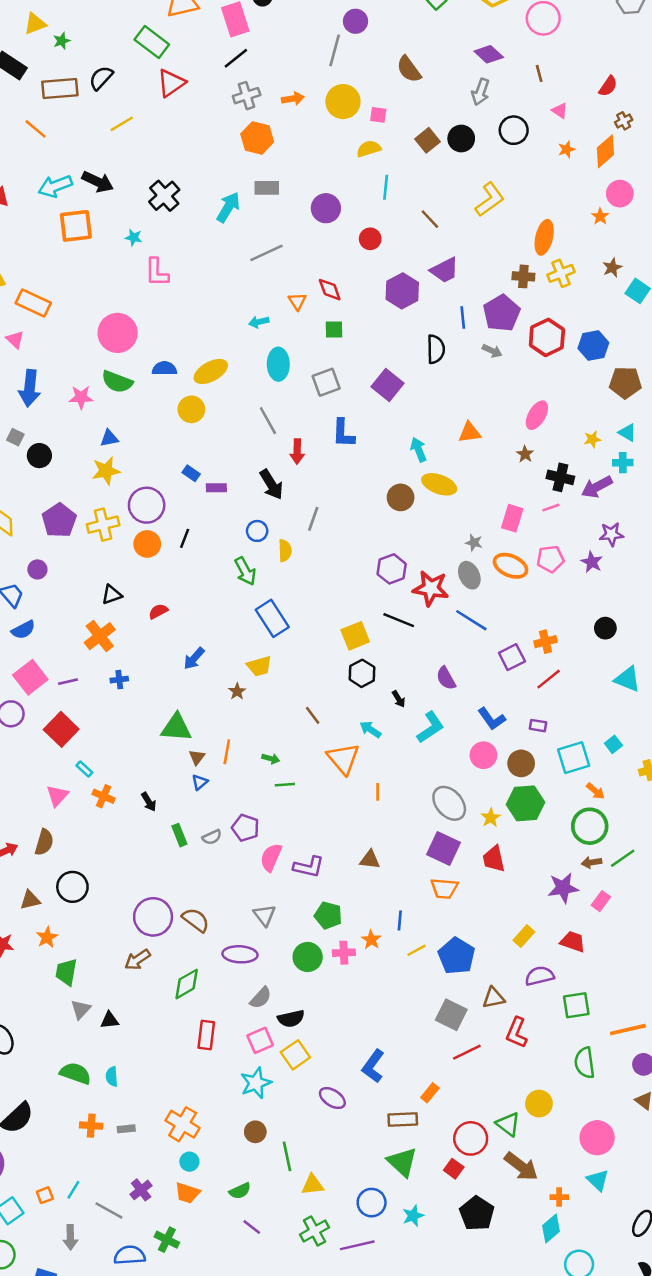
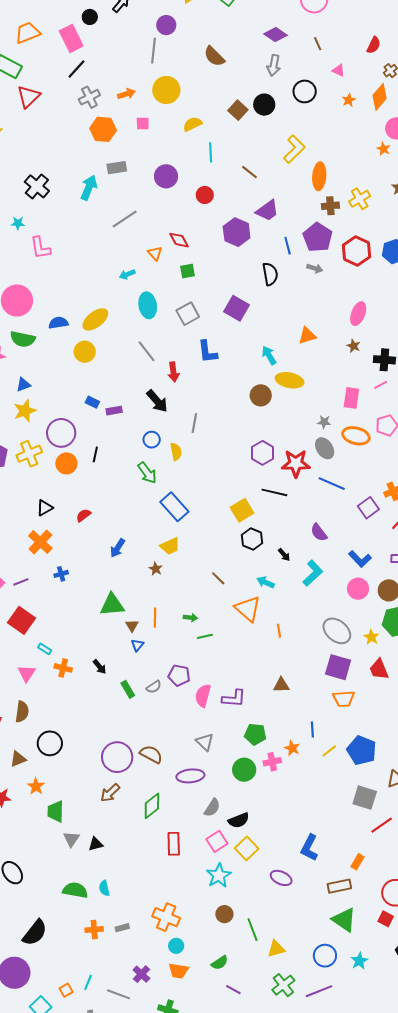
pink square: (378, 115) -> (143, 124), moved
orange ellipse: (544, 237) -> (319, 176), moved

